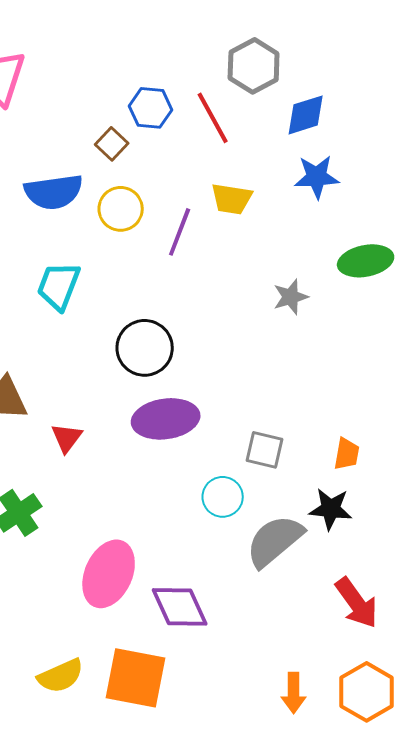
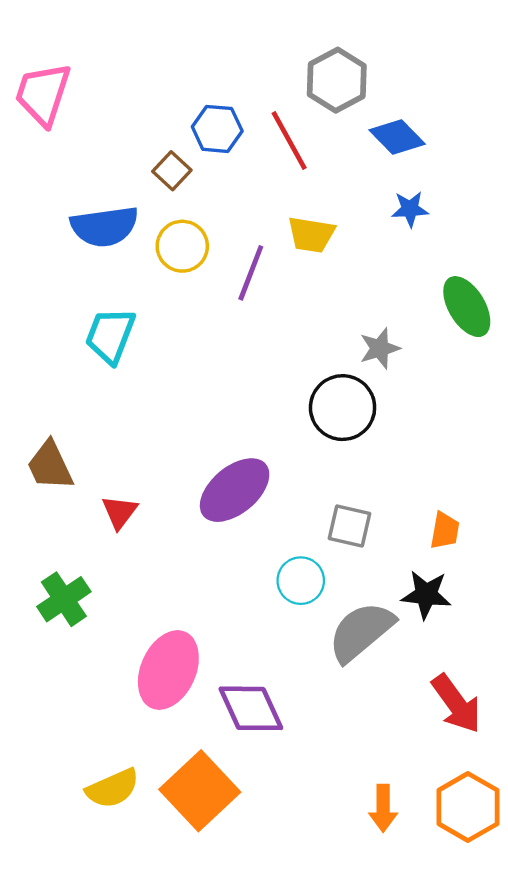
blue diamond: (306, 115) -> (397, 137), turned 63
blue star: (317, 177) -> (410, 209), size x0.7
green ellipse: (366, 261) -> (467, 307), turned 70
black circle: (145, 348) -> (343, 408), moved
purple ellipse: (166, 419) -> (235, 490), turned -32
orange square: (136, 678) -> (200, 791), turned 36

